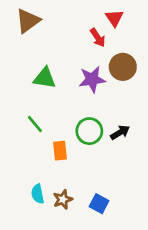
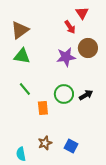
brown triangle: (28, 21) -> (20, 30), moved
green triangle: (45, 78) -> (22, 56), moved
cyan semicircle: (38, 194) -> (21, 154), moved

